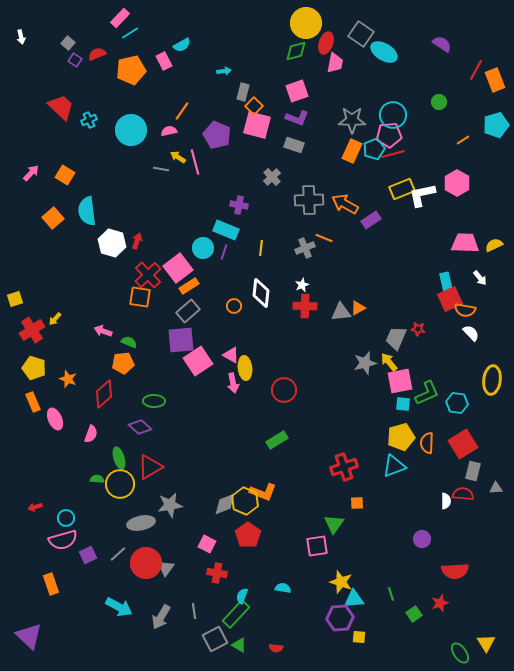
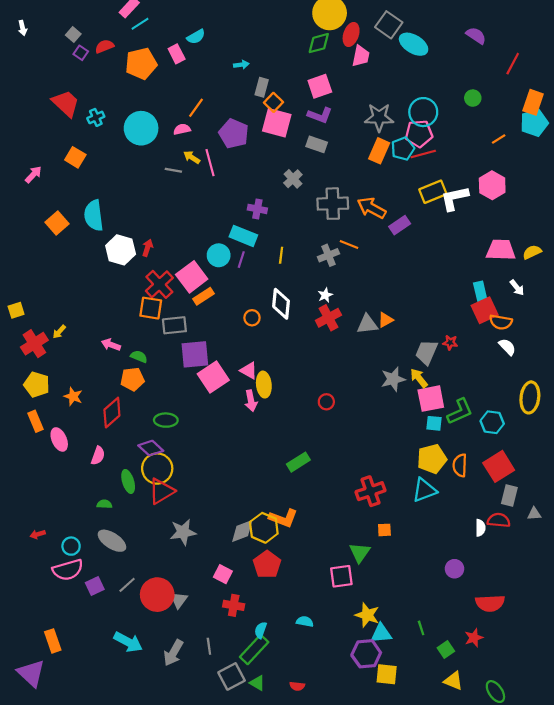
orange rectangle: (495, 80) -> (533, 102), moved, turned 40
orange square: (65, 175) -> (75, 157), moved
red cross: (305, 306) -> (328, 318), turned -30
gray rectangle: (188, 311) -> (174, 325), moved, turned 35
red circle: (284, 390) -> (326, 402), moved, size x0.6
yellow circle: (120, 484) -> (157, 469), moved
gray ellipse: (141, 523) -> (112, 541), moved, turned 44
orange rectangle: (51, 584) -> (53, 641), moved
yellow square: (359, 637) -> (387, 674), size x1.5
yellow triangle: (486, 643) -> (453, 681), moved, turned -36

